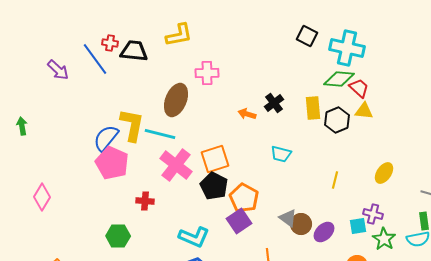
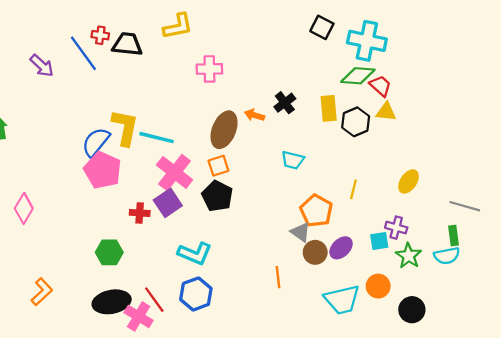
brown ellipse: (176, 100) -> (224, 130), moved
orange square: (215, 159) -> (218, 166), size x0.7
orange pentagon: (244, 198) -> (316, 211), moved
purple square: (239, 221) -> (168, 203), moved
brown circle: (301, 224) -> (315, 252), moved

